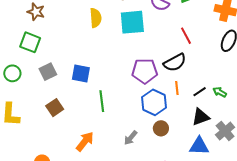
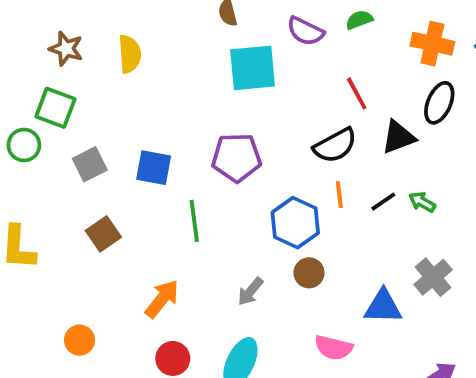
yellow semicircle: (96, 18) -> (130, 54), moved
purple pentagon: (145, 71) -> (237, 158), moved
green circle: (12, 73) -> (24, 145), moved
black triangle: (201, 117) -> (398, 137), moved

